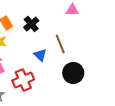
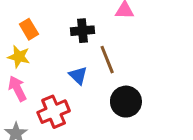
black cross: (31, 24) -> (83, 31), moved, turned 35

